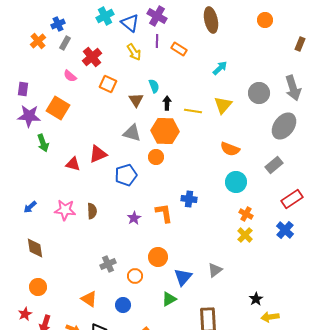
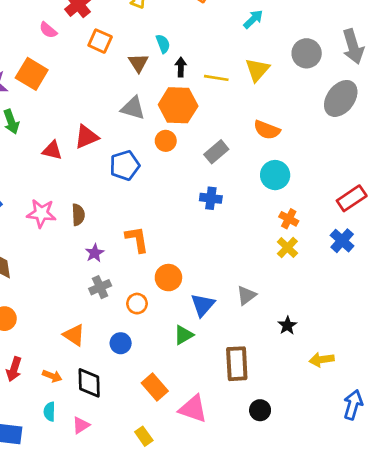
gray rectangle: (274, 165) -> (216, 152), moved
orange L-shape: (164, 213) -> (137, 239), moved
purple star: (134, 218) -> (95, 253), moved
black star: (256, 299) -> (287, 325), moved

